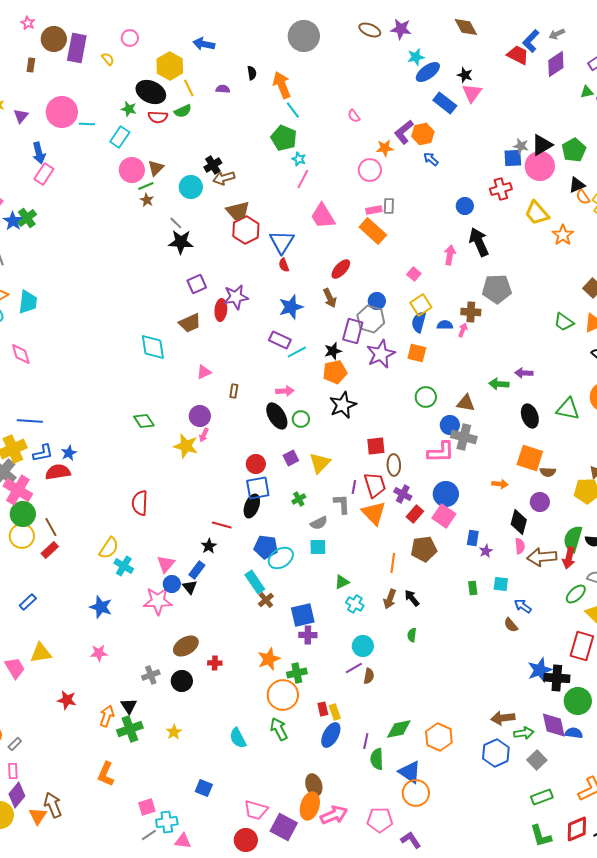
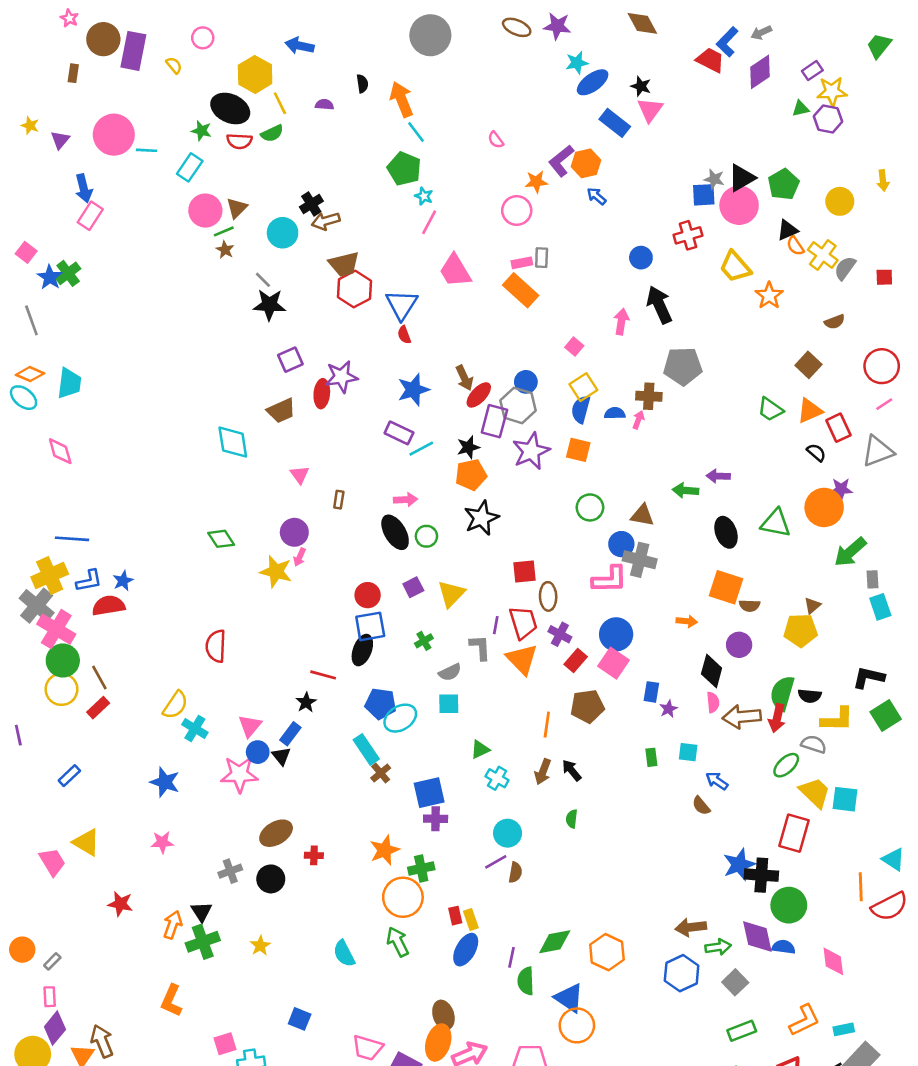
red ellipse: (341, 269) -> (479, 395), moved
pink triangle: (204, 372) -> (300, 475), turned -42
yellow triangle: (41, 653) -> (86, 842), turned 40

